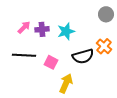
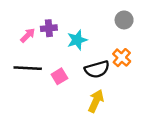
purple cross: (42, 29) -> (49, 28), moved
pink square: (51, 62) -> (59, 76), turned 32
yellow arrow: (66, 83) -> (96, 101), moved

